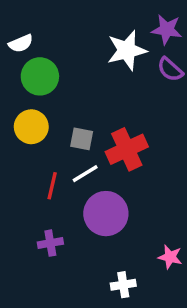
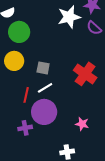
red cross: (127, 149) -> (85, 74), moved, turned -30
purple circle: (106, 214) -> (44, 112), moved
pink star: (170, 257) -> (82, 124), moved

